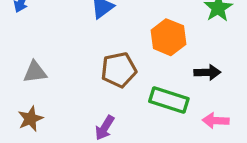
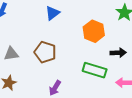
brown pentagon: (119, 70) -> (45, 52), moved, turned 30

